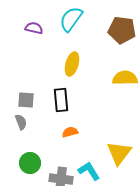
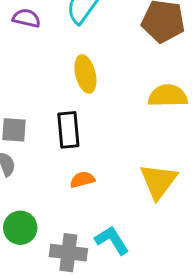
yellow ellipse: (72, 64) -> (85, 74), turned -30
yellow triangle: (119, 153) -> (158, 181), moved

